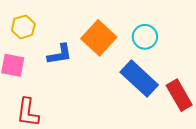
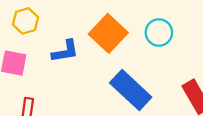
blue rectangle: (139, 78) -> (131, 90), moved

